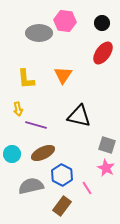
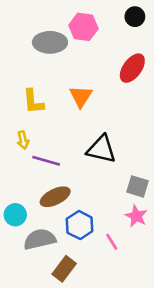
black circle: (102, 23) -> (135, 17), moved
cyan circle: (12, 154) -> (15, 215), moved
brown rectangle: (62, 206) -> (64, 269), moved

